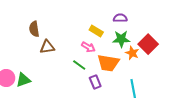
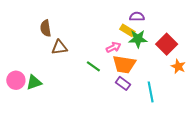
yellow rectangle: (96, 31) -> (127, 30), moved
pink arrow: (88, 47) -> (114, 47), moved, turned -56
orange star: (132, 53) -> (178, 66), moved
purple rectangle: (95, 82) -> (123, 83), moved, turned -32

